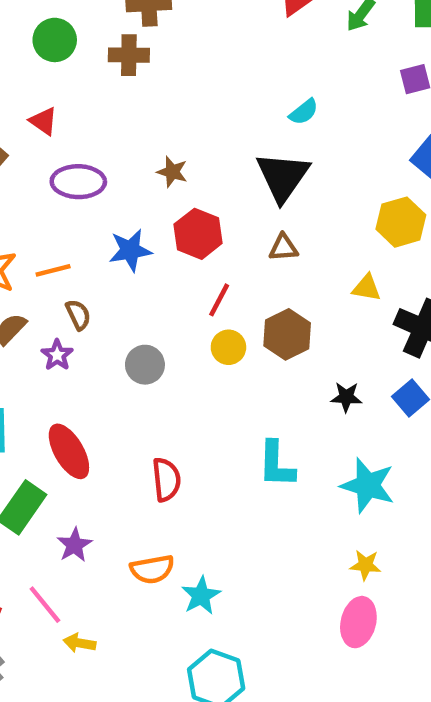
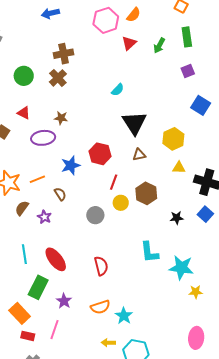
brown cross: (129, 55) -> (58, 78), turned -36
cyan semicircle: (304, 112) -> (118, 90), moved
brown star: (172, 172) -> (61, 118), moved
yellow hexagon: (401, 222) -> (173, 139), moved
brown semicircle: (78, 315) -> (60, 194), moved
gray circle: (145, 365) -> (95, 215), moved
cyan star: (368, 485) -> (181, 268), moved
pink line: (45, 605) -> (54, 330), turned 66
pink ellipse: (358, 622) -> (196, 338), moved
yellow arrow: (79, 643) -> (108, 343), moved

